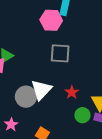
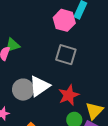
red star: (72, 92) -> (69, 95), size x1.5

